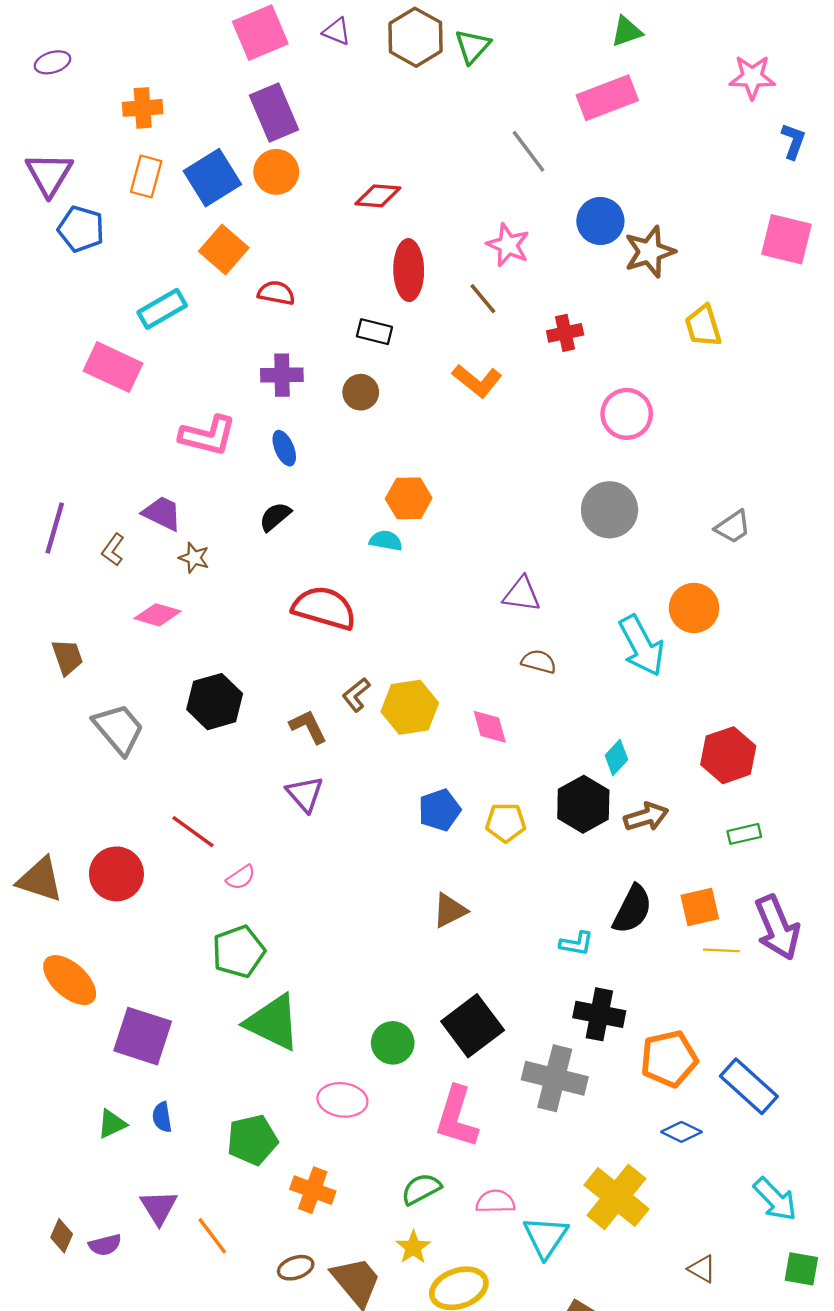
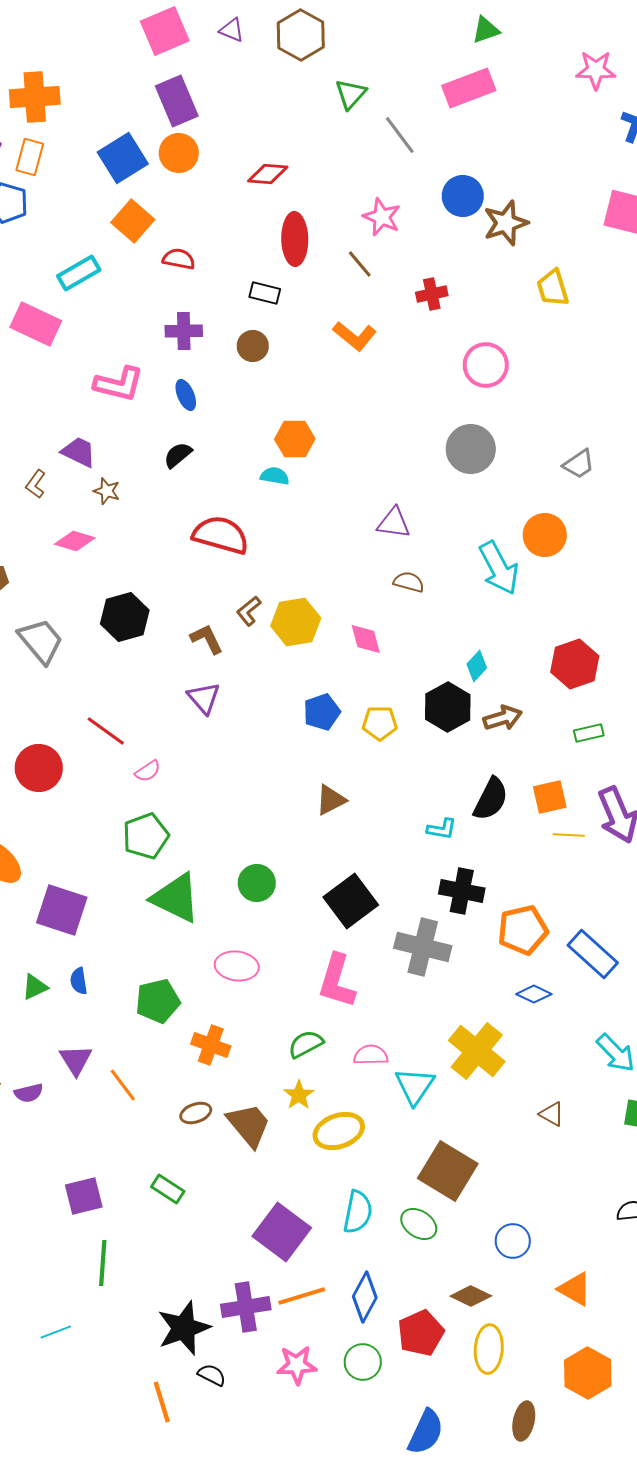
green triangle: (473, 46) -> (351, 94), moved
orange cross: (143, 108) -> (35, 97), moved, size x1.4
orange rectangle: (146, 176) -> (30, 157), moved
green circle: (393, 1043) -> (257, 883), moved

